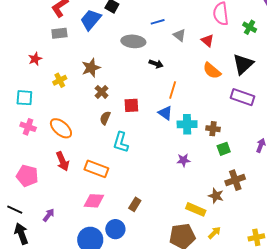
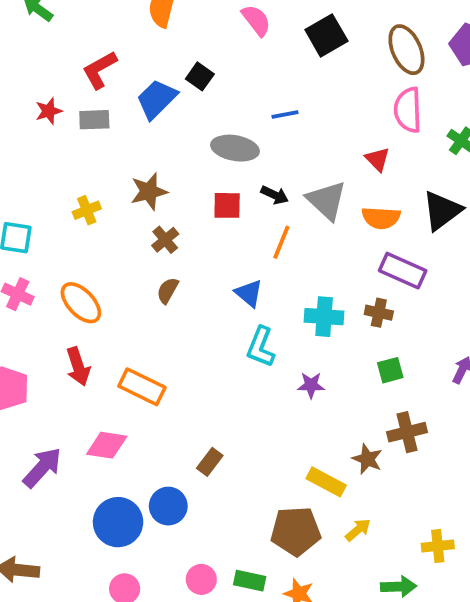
gray triangle: (179, 35) -> (327, 200), moved, size x1.6
red star: (35, 59) -> (49, 111), moved
orange semicircle: (212, 71) -> (381, 218), turned -42
orange line: (173, 90) -> (281, 242), moved
purple rectangle: (243, 97) -> (403, 271), moved
red square: (131, 105) -> (227, 205), moved
blue triangle: (165, 113) -> (249, 293), moved
brown cross: (213, 129) -> (379, 313), moved
cyan L-shape: (121, 142) -> (261, 347), moved
pink diamond: (94, 201) -> (107, 445), moved
purple arrow: (49, 215) -> (42, 468), size x1.6

